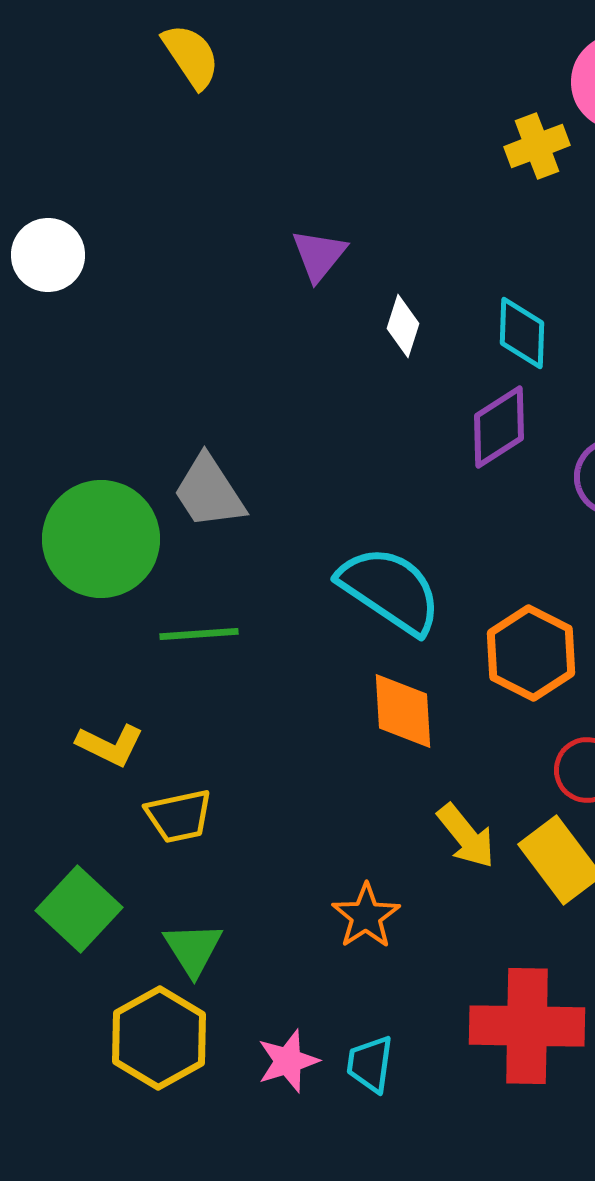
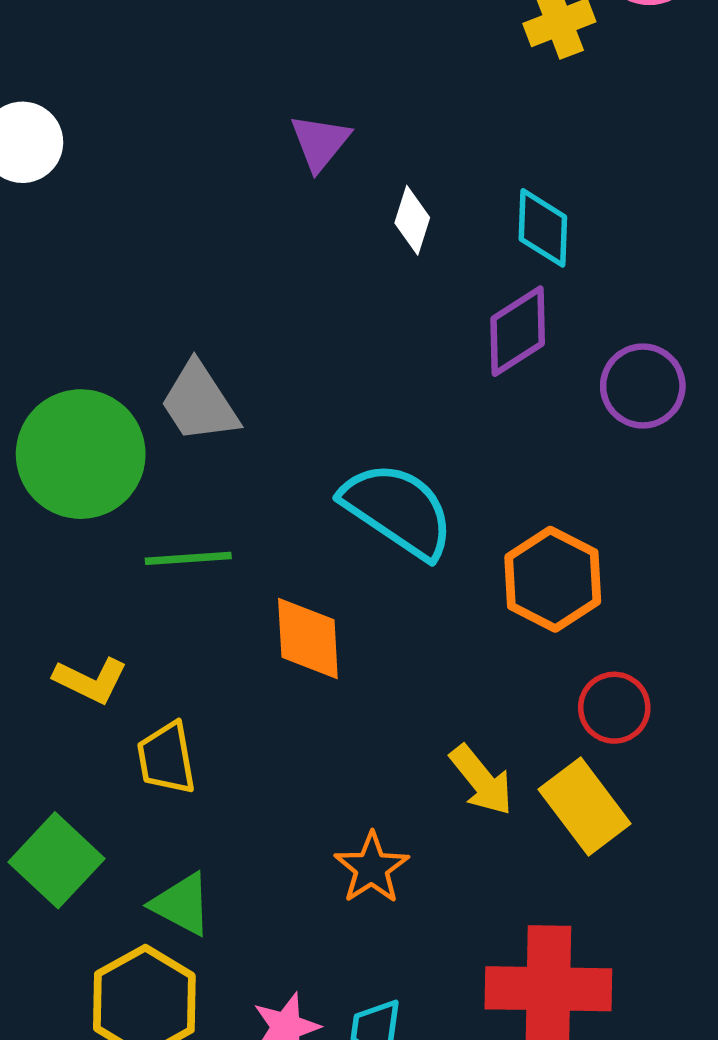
orange diamond: (403, 711) -> (308, 639), moved
yellow trapezoid: (179, 816) -> (166, 758), turned 92
green triangle: (193, 949) -> (182, 904), turned -30

